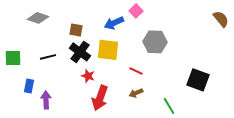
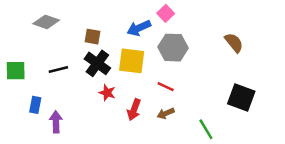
brown semicircle: (221, 19) -> (234, 43), moved
gray hexagon: (155, 42) -> (173, 48), moved
red arrow: (100, 98) -> (134, 110), moved, size x0.7

